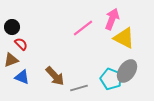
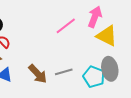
gray ellipse: (127, 71) -> (110, 69), turned -45
gray line: (79, 88) -> (64, 72), moved

